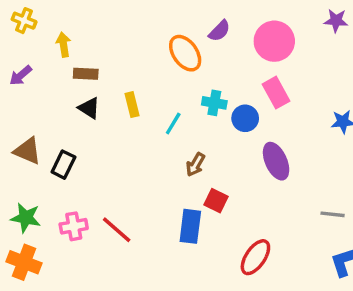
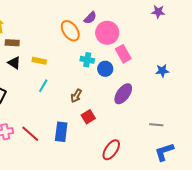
pink circle: (274, 41) -> (107, 33), moved
yellow rectangle: (132, 105) -> (39, 61), turned -64
cyan line: (173, 123) -> (43, 86), moved
purple ellipse: (276, 161) -> (123, 94), turned 60
red square: (216, 201) -> (88, 117), turned 32
blue rectangle: (190, 226) -> (61, 132), moved

